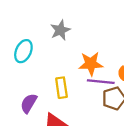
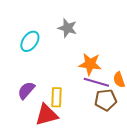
gray star: (60, 30) -> (67, 28), turned 30
yellow rectangle: (61, 88) -> (56, 97), moved

